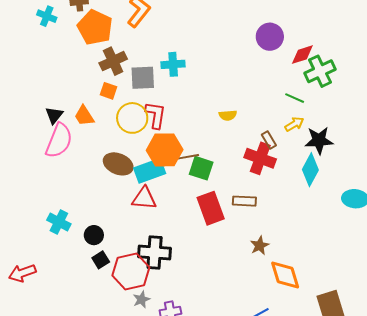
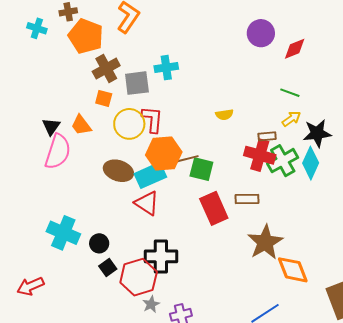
green cross: (320, 71) -> (283, 161), moved
brown rectangle: (269, 140) -> (267, 136), turned -60
red triangle: (144, 198) -> (147, 203), turned 32
cyan cross: (59, 222) -> (63, 233), size x1.4
brown star: (260, 246) -> (265, 242), size x1.8

